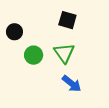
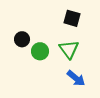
black circle: (14, 32) -> (22, 39), moved

